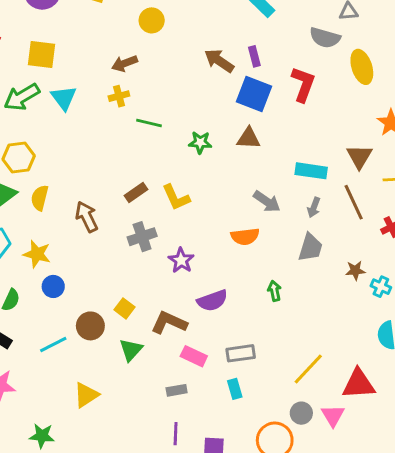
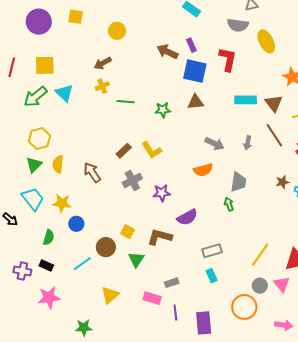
cyan rectangle: (311, 171) -> (246, 100), moved
gray trapezoid: (310, 247) -> (238, 182), moved
purple star: (181, 260) -> (162, 193), turned -30
pink rectangle: (194, 356) -> (152, 298), moved

